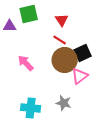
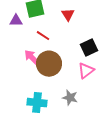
red line: (60, 40) -> (43, 36), moved
brown circle: (65, 60) -> (49, 64), moved

